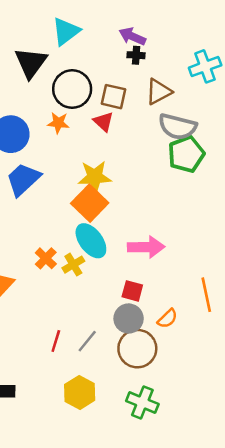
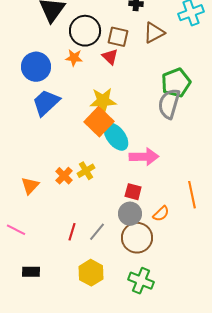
gray semicircle: (177, 127) -> (169, 104), moved, turned 92
cyan ellipse: (91, 241) -> (116, 137), moved
orange cross: (46, 258) -> (64, 176), moved

